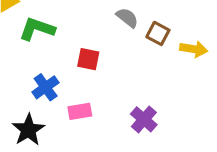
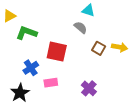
brown square: (158, 33) -> (99, 48), moved
red square: (88, 59) -> (57, 52), size x1.5

